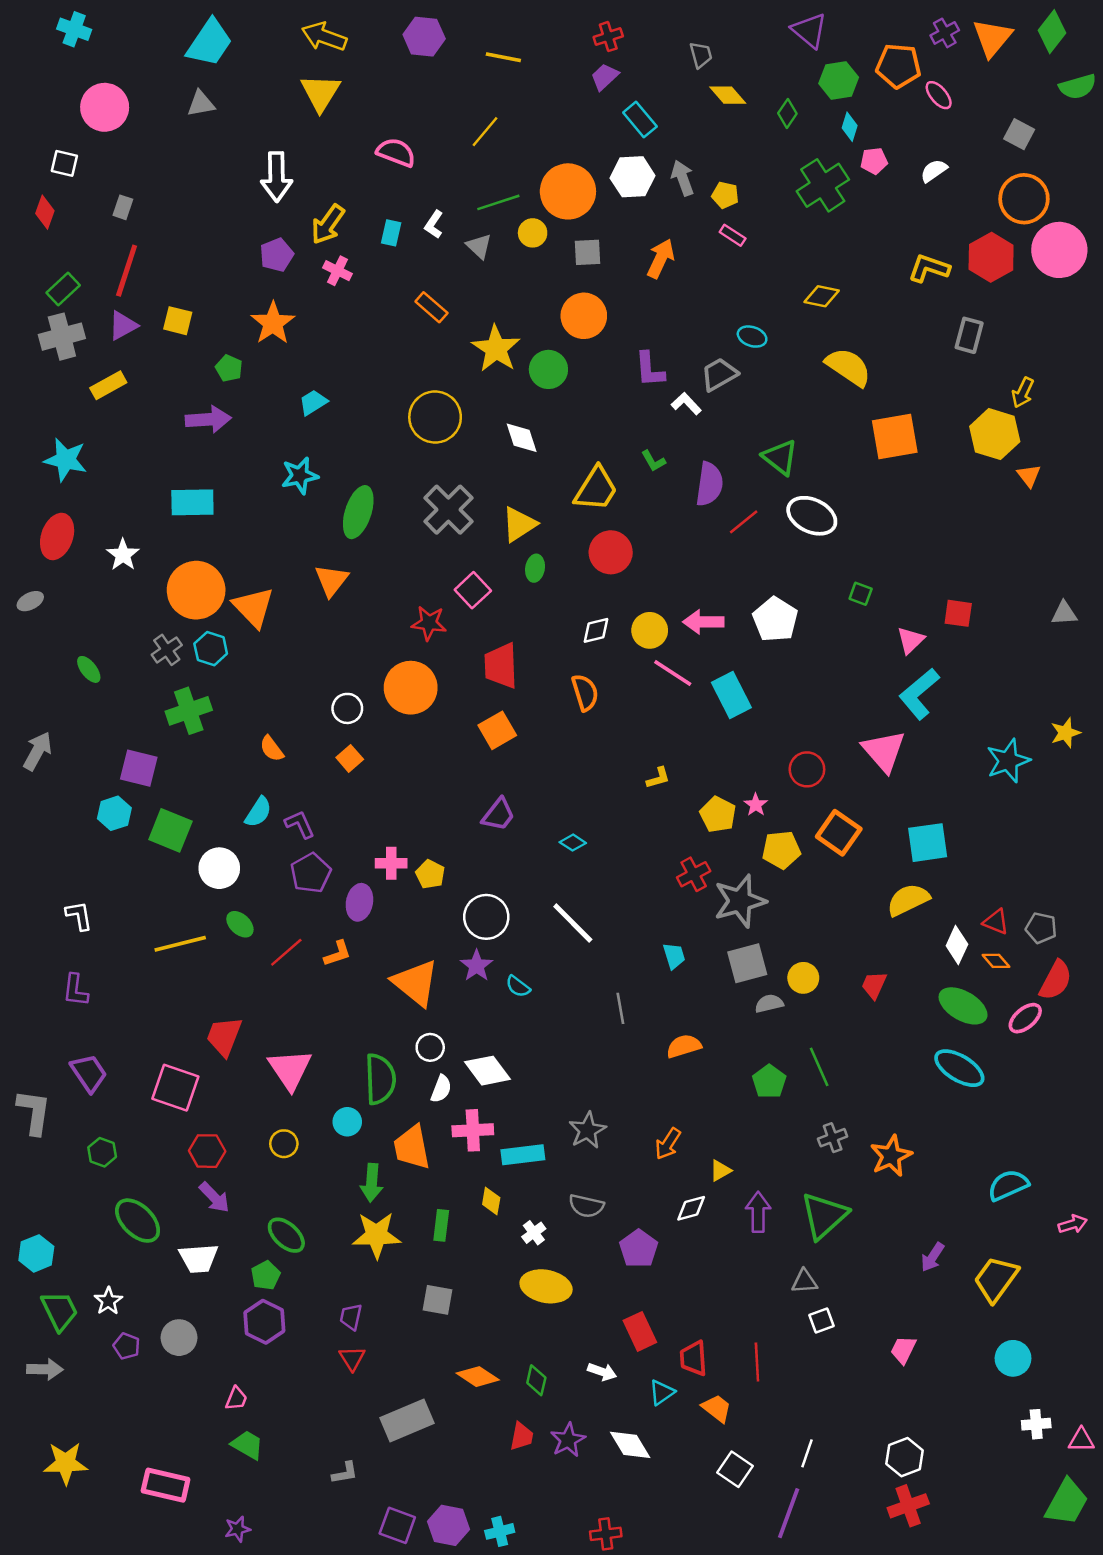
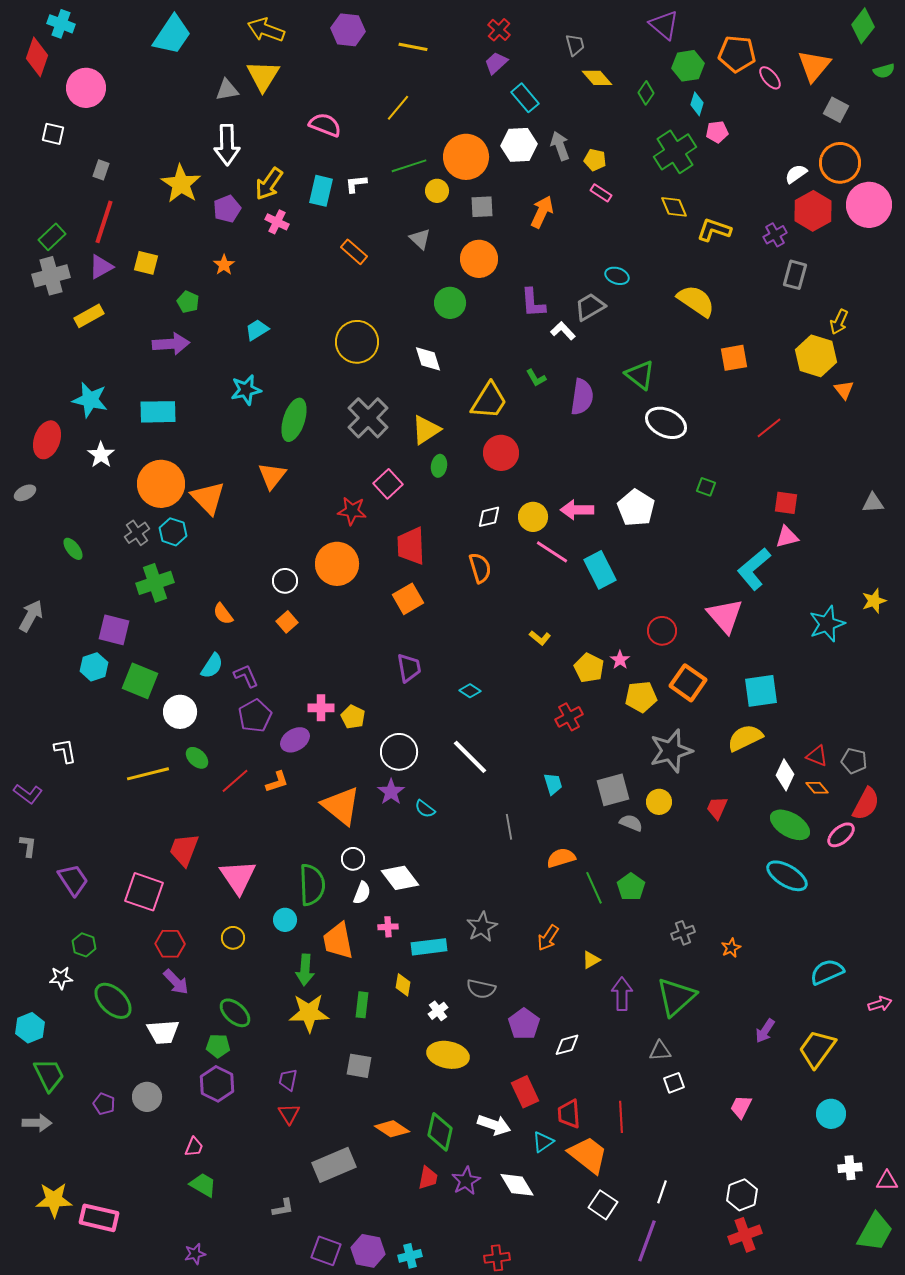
purple cross: (945, 33) -> (775, 235), moved
red cross: (608, 37) -> (499, 30), turned -30
orange triangle: (992, 38) -> (814, 66), moved
green semicircle: (1078, 87) -> (884, 71), size x0.7
gray triangle: (201, 104) -> (227, 90), moved
white semicircle: (934, 171) -> (796, 174), moved
red diamond: (45, 212) -> (37, 57), moved, size x1.4
white L-shape: (434, 224) -> (356, 184), turned 50
cyan rectangle: (391, 233) -> (321, 191), size x1.4
gray triangle: (479, 246) -> (420, 239), moved
yellow L-shape: (929, 268) -> (714, 230), moved
yellow diamond: (822, 296) -> (674, 207), moved, turned 56
orange star: (273, 323) -> (224, 265), size x0.6
yellow star: (496, 349) -> (181, 184), moved
orange square: (895, 437) -> (734, 358), size x0.7
cyan star: (66, 460) -> (90, 400), moved
red line: (744, 522) -> (769, 428), moved
pink triangle: (911, 640) -> (787, 537), moved, turned 30
yellow L-shape: (658, 778) -> (540, 638), turned 55
purple trapezoid: (498, 814) -> (409, 668), turned -48
gray star: (740, 901) -> (671, 751), moved
purple ellipse: (359, 902) -> (295, 740), turned 48
purple L-shape: (75, 990) -> (28, 794), moved, turned -60
gray semicircle: (769, 1003) -> (631, 823), turned 35
green line: (819, 1067) -> (594, 888), moved
gray L-shape: (34, 1112) -> (28, 846), moved, size x0.6
pink cross: (473, 1130) -> (388, 927), size x0.6
orange star: (891, 1156) -> (731, 948), size x0.6
white diamond: (691, 1208) -> (567, 1045), moved
green pentagon: (266, 1275) -> (218, 1046), turned 30
white star: (108, 1301) -> (61, 978), moved, turned 30
white arrow: (602, 1372) -> (494, 1125), size x1.4
green diamond: (536, 1380) -> (440, 1132), size x1.5
orange trapezoid: (717, 1408) -> (588, 1155), size x1.6
pink rectangle: (166, 1485) -> (99, 1218), moved

